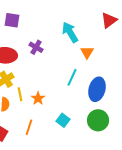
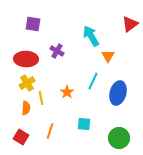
orange star: (38, 98) -> (67, 92), moved
cyan square: (63, 120) -> (84, 124), turned -32
green circle: (98, 120) -> (119, 138), moved

